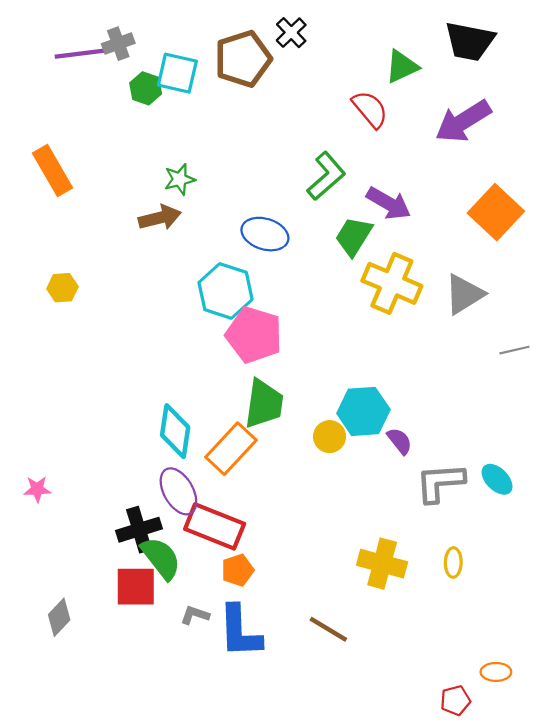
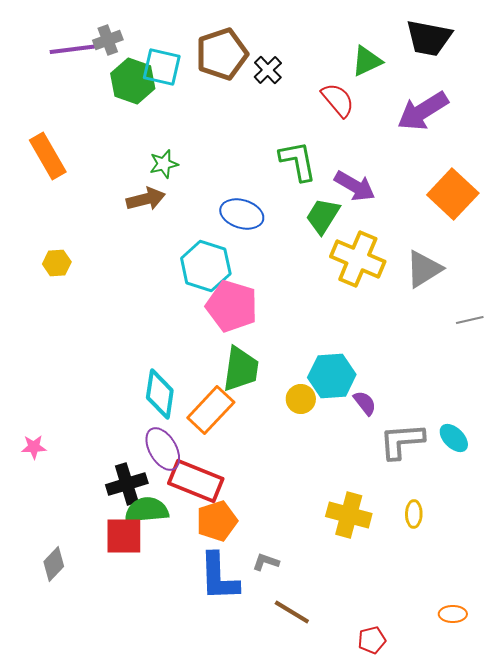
black cross: (291, 33) -> (268, 70), moved
green hexagon: (146, 88) -> (133, 81), size x1.5
green L-shape: (326, 176) -> (298, 161), turned -60
green semicircle: (161, 558) -> (147, 510), turned -57
orange pentagon: (238, 570) -> (217, 521), size x1.4
gray L-shape: (195, 615) -> (266, 562), moved
brown line: (328, 629) -> (292, 612), moved
red pentagon: (455, 700) -> (372, 640), moved

